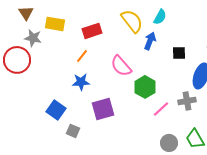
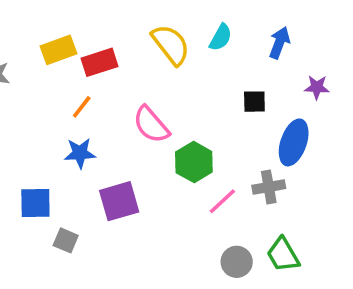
yellow rectangle: (55, 24) -> (59, 50), moved, turned -30
blue arrow: (150, 41) -> (279, 43), moved
blue square: (56, 110) -> (35, 203), turned -36

